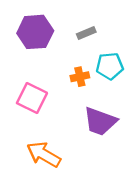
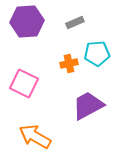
purple trapezoid: (100, 121) -> (88, 105), turned 132

